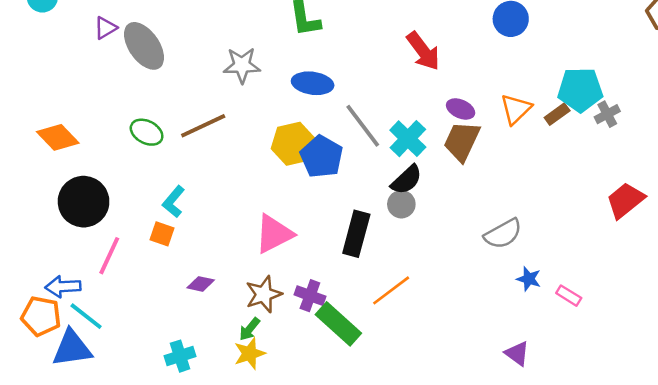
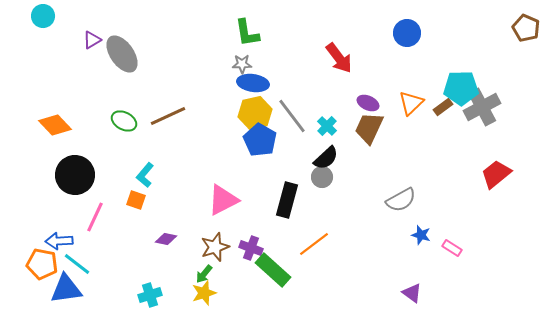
gray star: (242, 65) -> (242, 64), moved, size x0.7
gray cross: (607, 114) -> (482, 107), size x1.8
cyan cross: (408, 139) -> (327, 126), size x0.7
yellow hexagon: (293, 144) -> (255, 113), moved

